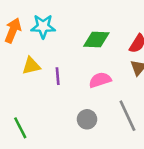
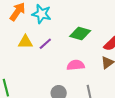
purple line: (58, 76) -> (45, 44), moved, turned 40

